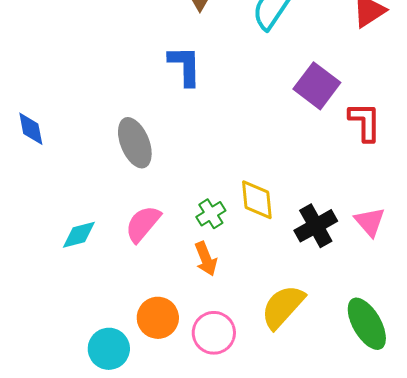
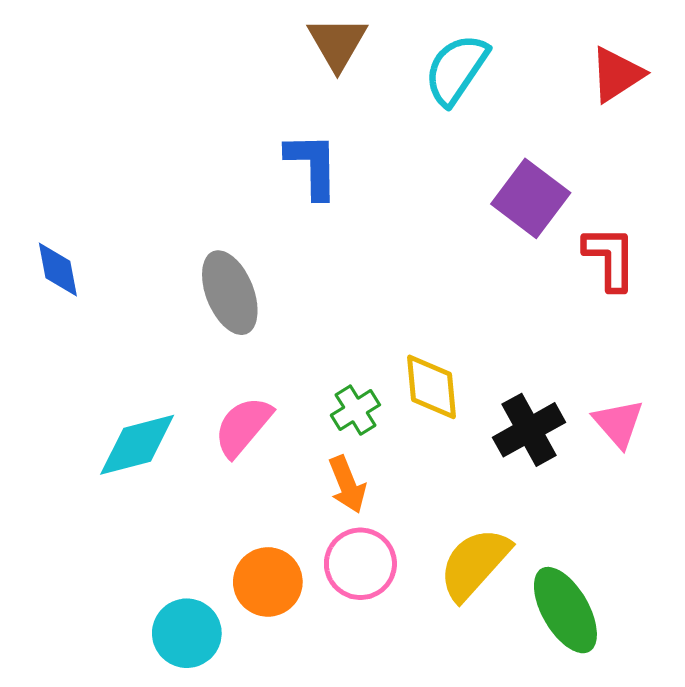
cyan diamond: (79, 235) -> (137, 445), size x1.4
green ellipse: (367, 324) -> (565, 610), moved
pink circle: (214, 333) -> (360, 564), moved

